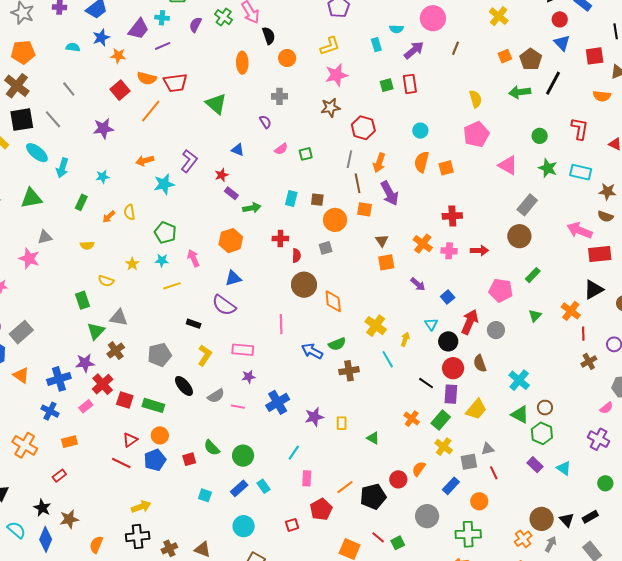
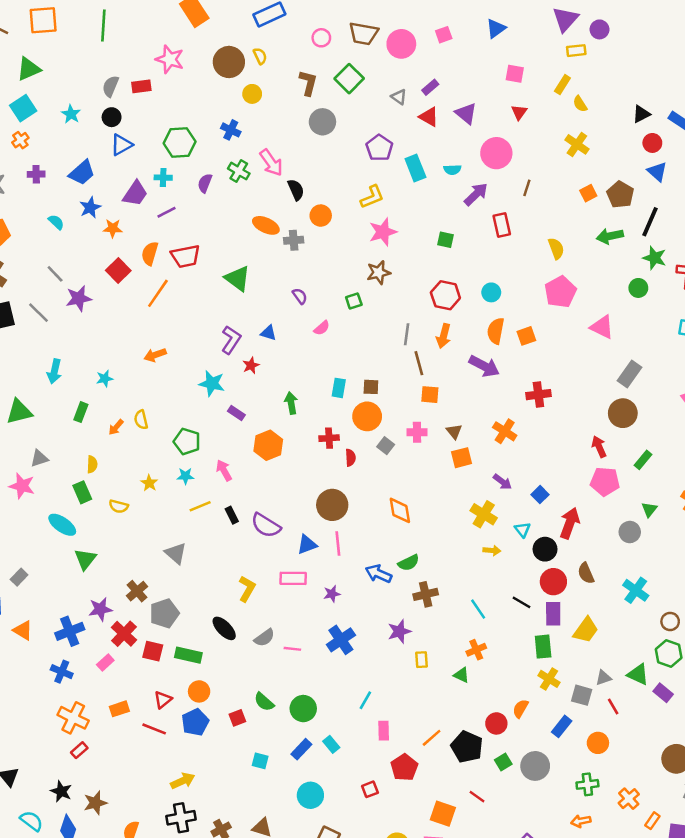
cyan rectangle: (376, 45) -> (415, 168), moved, size x1.5
cyan semicircle: (73, 47) -> (56, 222), turned 40
orange ellipse: (242, 63) -> (266, 225), turned -60
orange semicircle: (147, 78) -> (150, 253), turned 96
red rectangle: (410, 84) -> (502, 225), moved
green square: (387, 85) -> (445, 240), turned 32
gray cross: (279, 96) -> (294, 240), moved
purple star: (103, 128) -> (79, 298), moved
red hexagon: (363, 128) -> (445, 295), moved
cyan ellipse: (37, 153) -> (62, 525), moved
green square: (306, 154) -> (354, 301), moved
purple L-shape: (189, 161) -> (231, 340), moved
green star: (548, 168) -> (655, 258), moved
cyan star: (164, 184) -> (212, 383), moved, turned 30
purple rectangle: (231, 193) -> (236, 413), moved
purple arrow: (390, 193) -> (484, 366), moved, turned -30
green arrow: (252, 208) -> (291, 403), turned -84
orange circle: (335, 220) -> (367, 416), moved
yellow semicircle: (87, 245) -> (92, 464), turned -80
gray square: (326, 248) -> (386, 446), turned -32
red arrow: (479, 250) -> (599, 447), moved, turned -108
pink cross: (449, 251) -> (417, 432), moved
blue triangle: (233, 278) -> (307, 545), moved
brown circle: (304, 285) -> (332, 505), moved
green rectangle: (83, 300) -> (82, 492), moved
gray triangle: (119, 318) -> (176, 553), moved, turned 36
black rectangle: (194, 324) -> (232, 515), moved, turned 48
yellow cross: (376, 326) -> (484, 514), moved
gray circle: (496, 330) -> (630, 532), moved
green triangle: (96, 331) -> (85, 559), moved
gray rectangle: (21, 332) -> (19, 577), size x0.6
yellow arrow: (405, 339) -> (492, 550), turned 80
gray pentagon: (160, 355) -> (164, 613), moved
cyan line: (388, 359) -> (478, 609), moved
purple star: (249, 377) -> (332, 594), moved
green triangle: (520, 415) -> (638, 674), moved
purple star: (314, 417) -> (399, 631), moved
orange cross: (412, 419) -> (476, 650), moved, turned 35
green rectangle: (441, 420) -> (543, 647), turned -42
orange rectangle: (69, 442) -> (119, 709), moved
orange cross: (25, 445) -> (73, 718), moved
gray square: (469, 462) -> (582, 695), turned 30
black pentagon: (373, 496) -> (467, 747), turned -30
green cross: (468, 534) -> (587, 784), size x0.7
orange cross: (523, 539) -> (629, 799), moved
green square: (398, 543) -> (503, 762), moved

